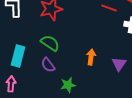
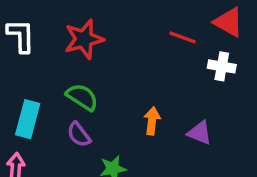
purple triangle: (119, 64) -> (200, 133), turned -42

